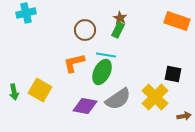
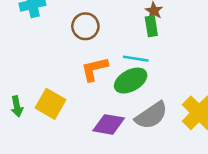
brown circle: (85, 30) -> (85, 26), moved
green rectangle: (118, 30) -> (151, 26), turned -35
green ellipse: (102, 72) -> (131, 81), turned 35

